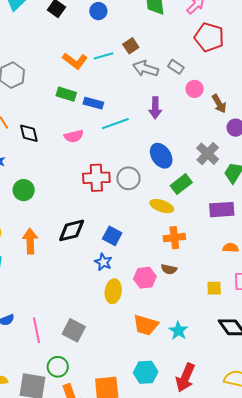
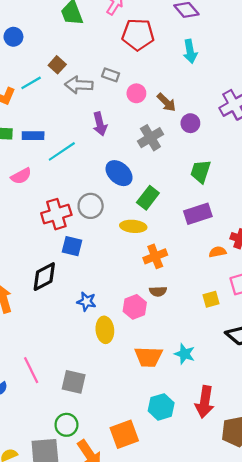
gray cross: (208, 154) -> (150, 138), moved, turned 30
blue square: (112, 236) -> (72, 246), moved
pink line: (37, 330) -> (31, 370), moved

